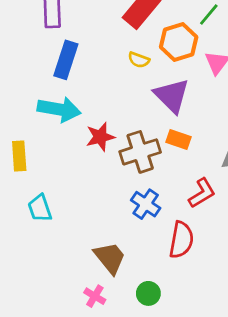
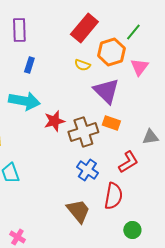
blue rectangle: (66, 60) -> (29, 65), size x0.6
brown trapezoid: (110, 258) -> (78, 211), moved
green circle: (148, 293) -> (132, 230), moved
pink cross: (95, 296) -> (17, 237), moved

